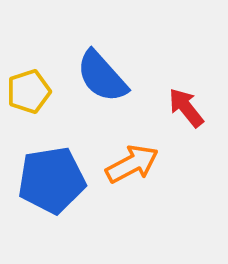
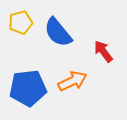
yellow pentagon: (29, 91) -> (21, 22), moved

